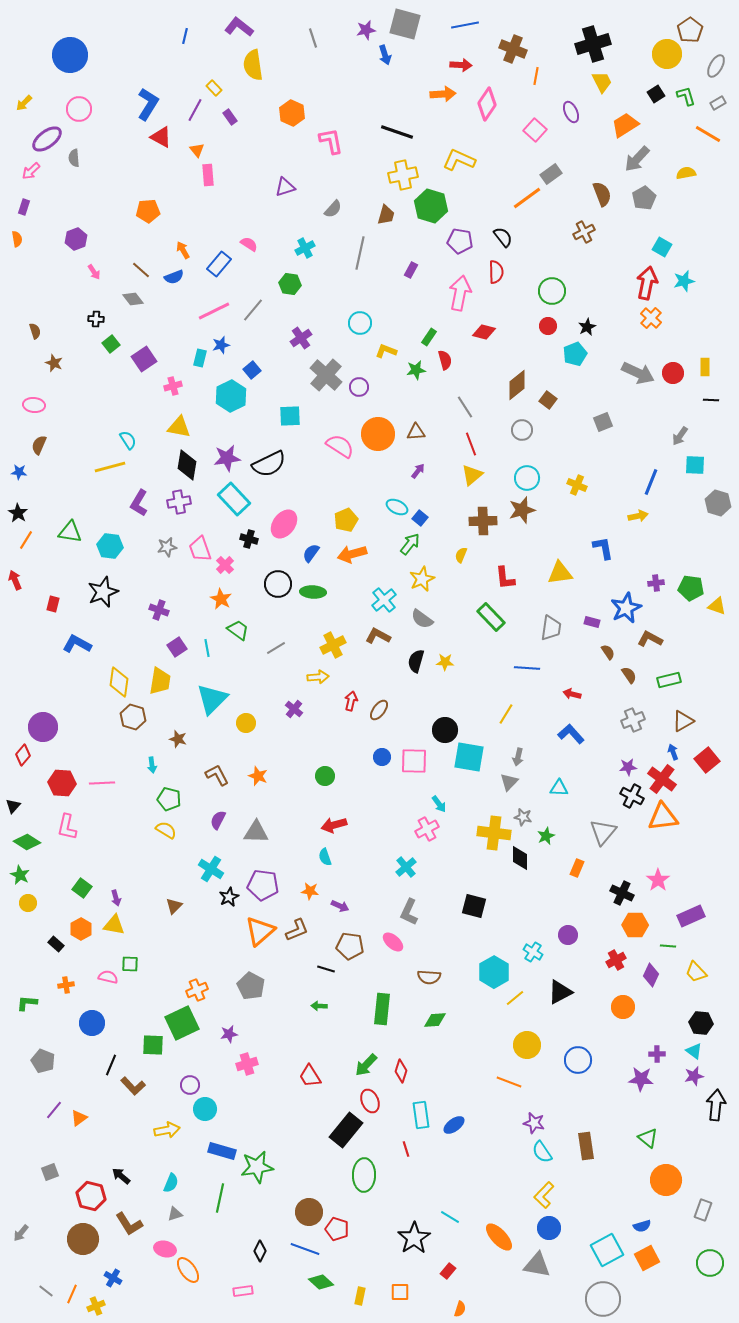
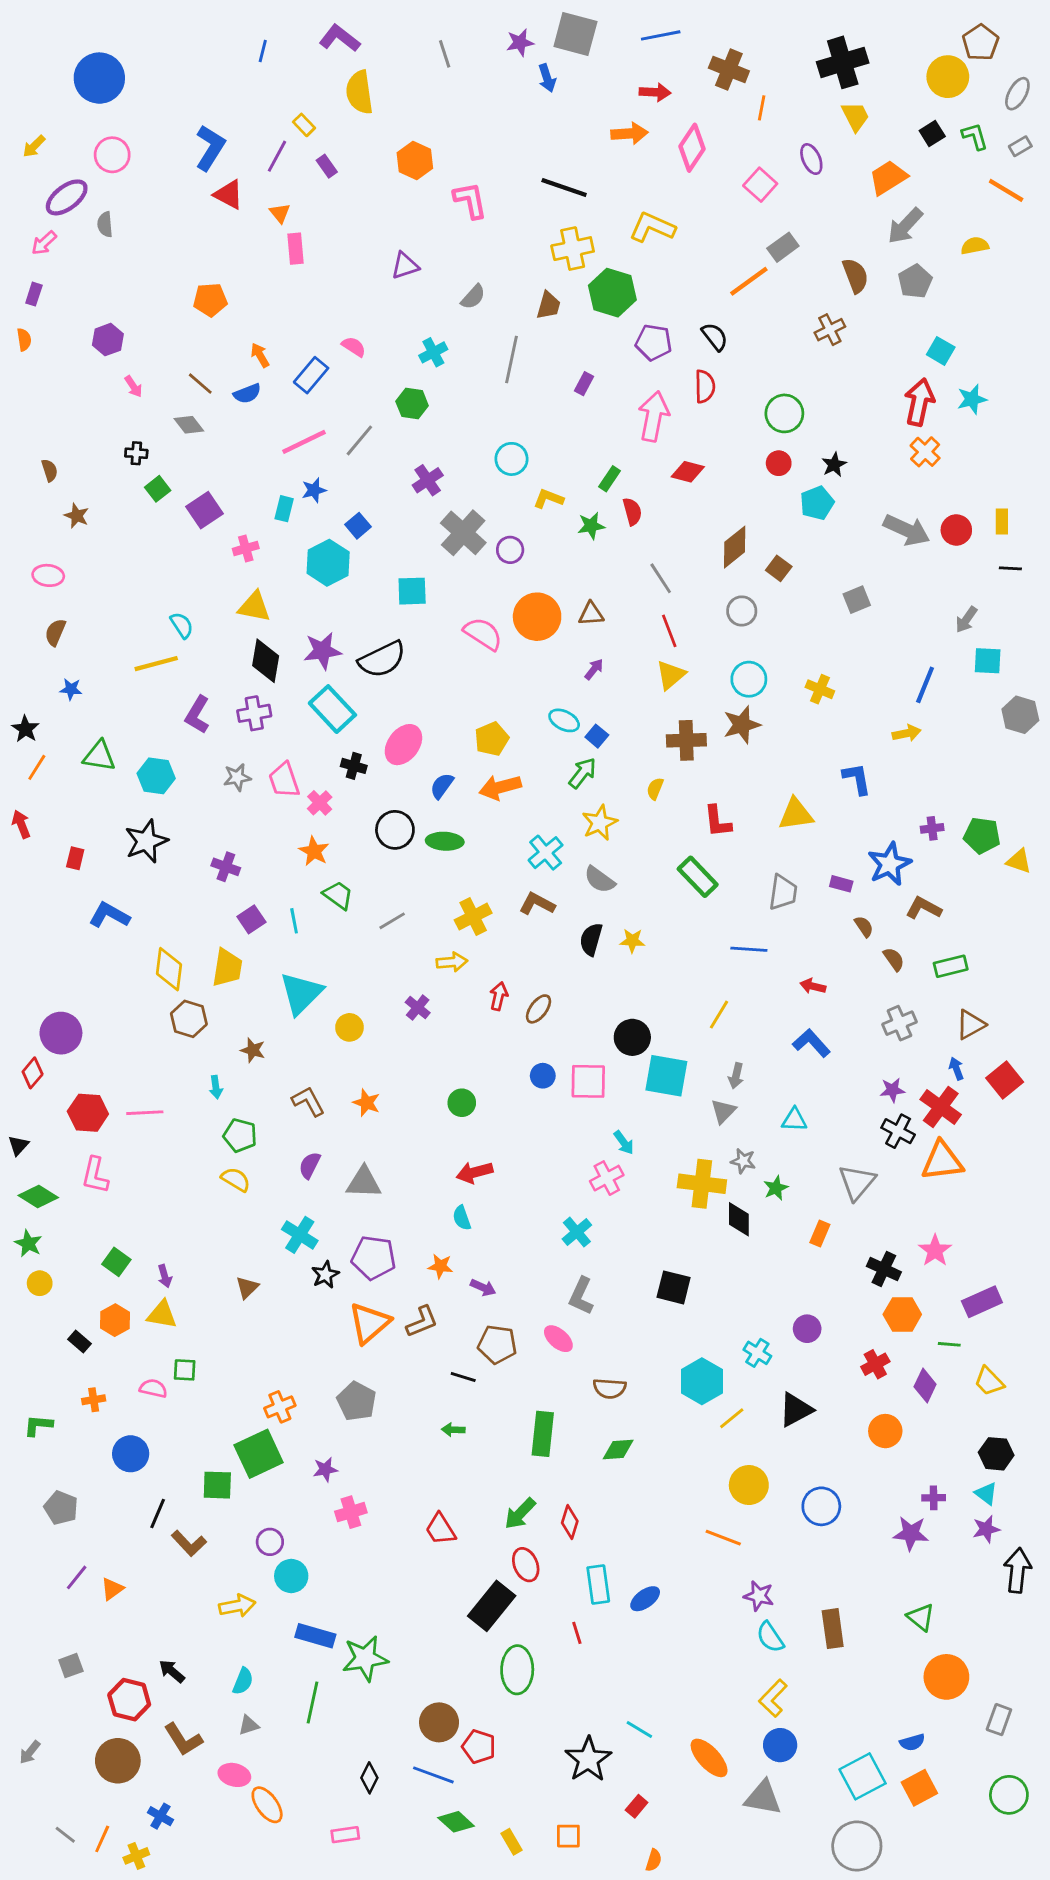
blue star: (19, 472) -> (71, 689), moved
yellow rectangle: (360, 1296) -> (511, 1842), turned -42

